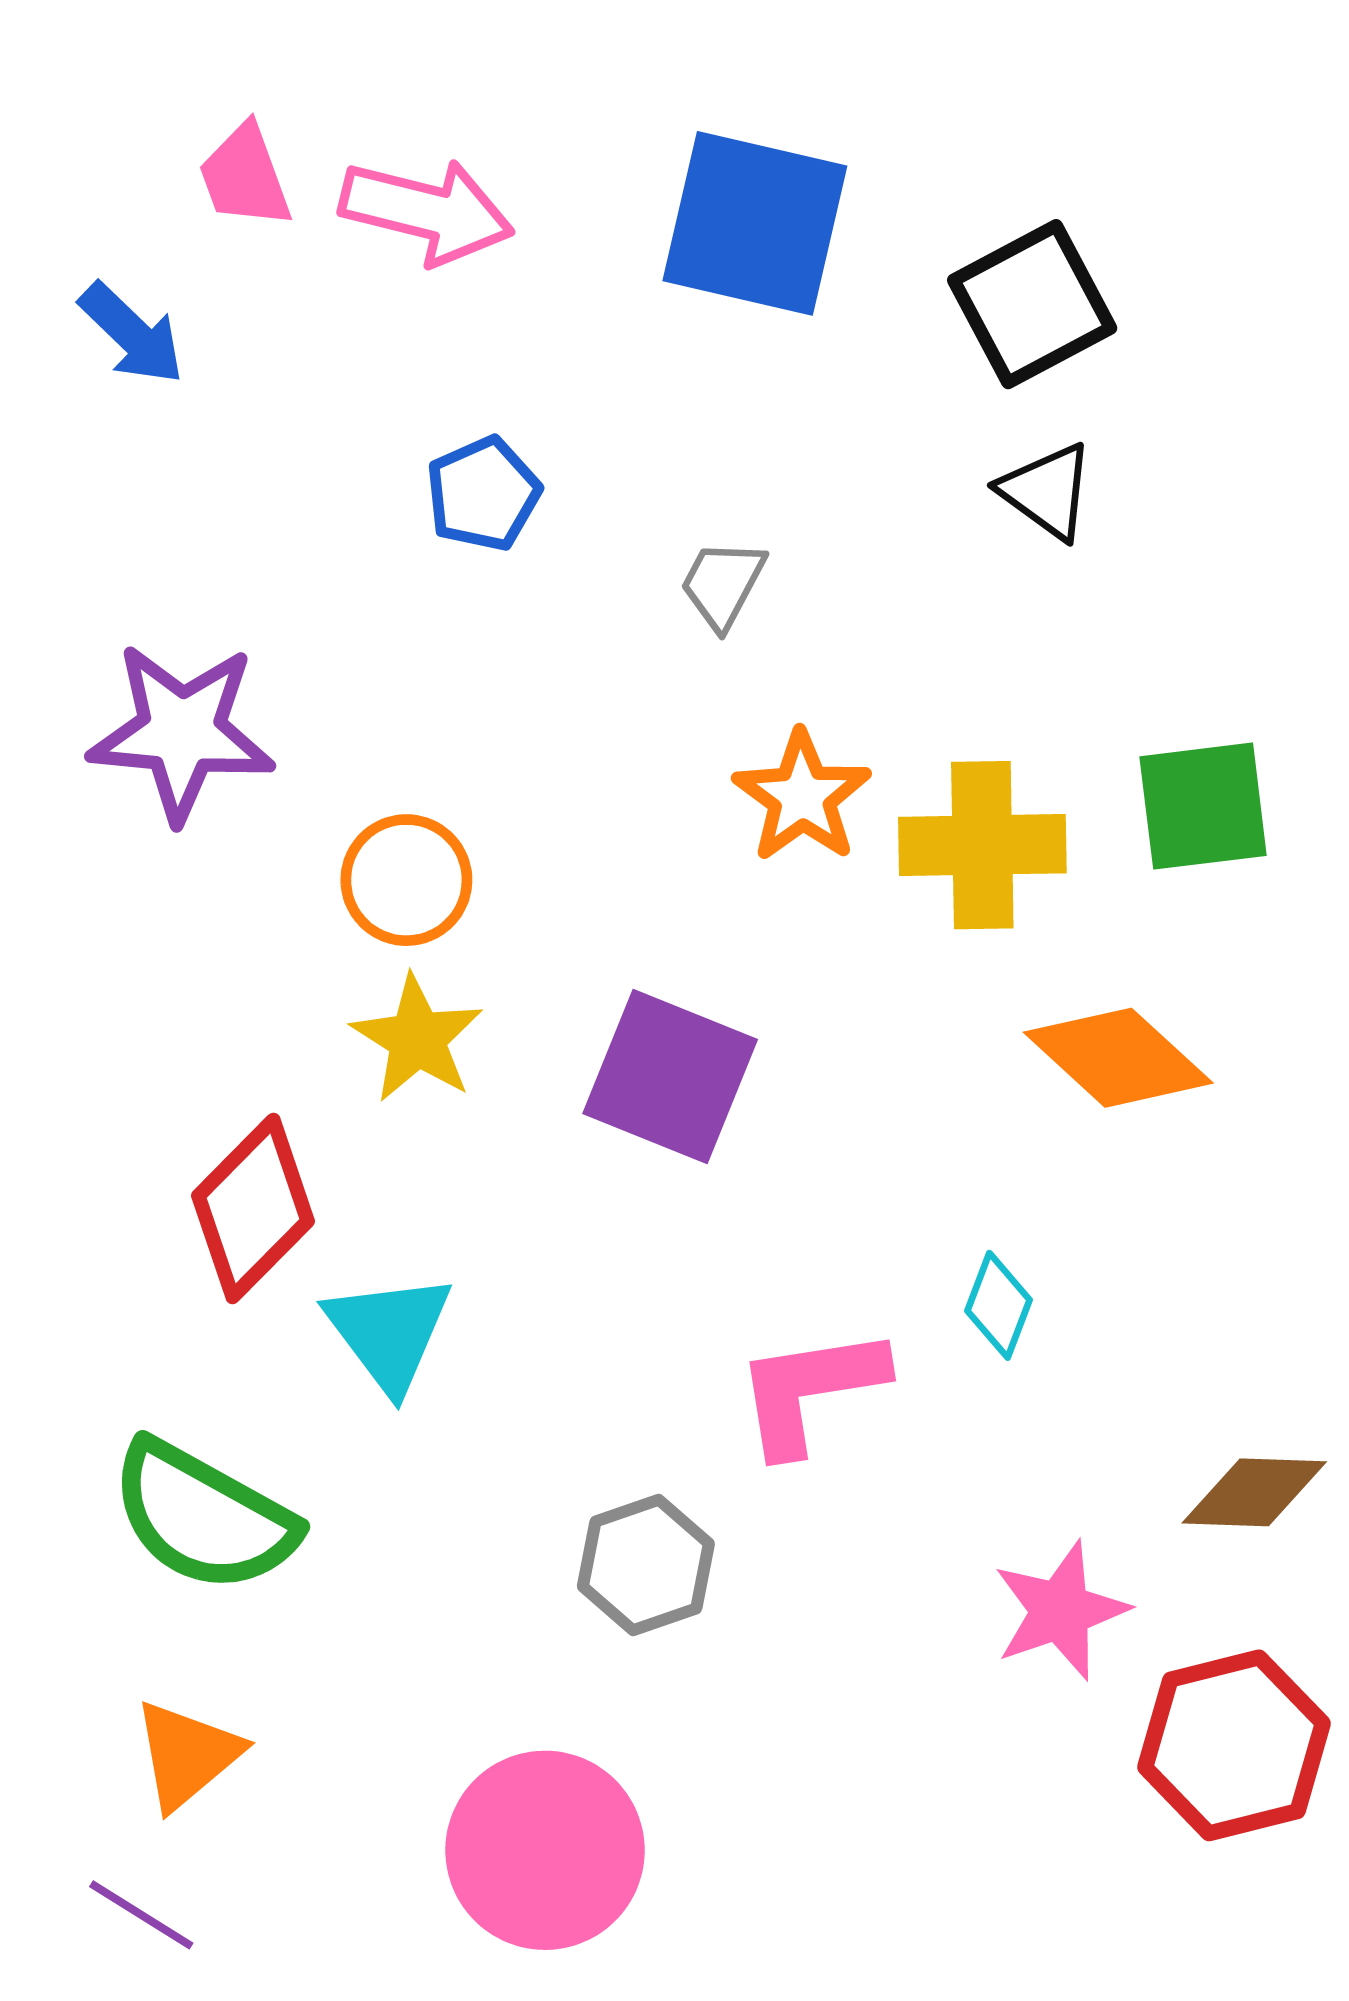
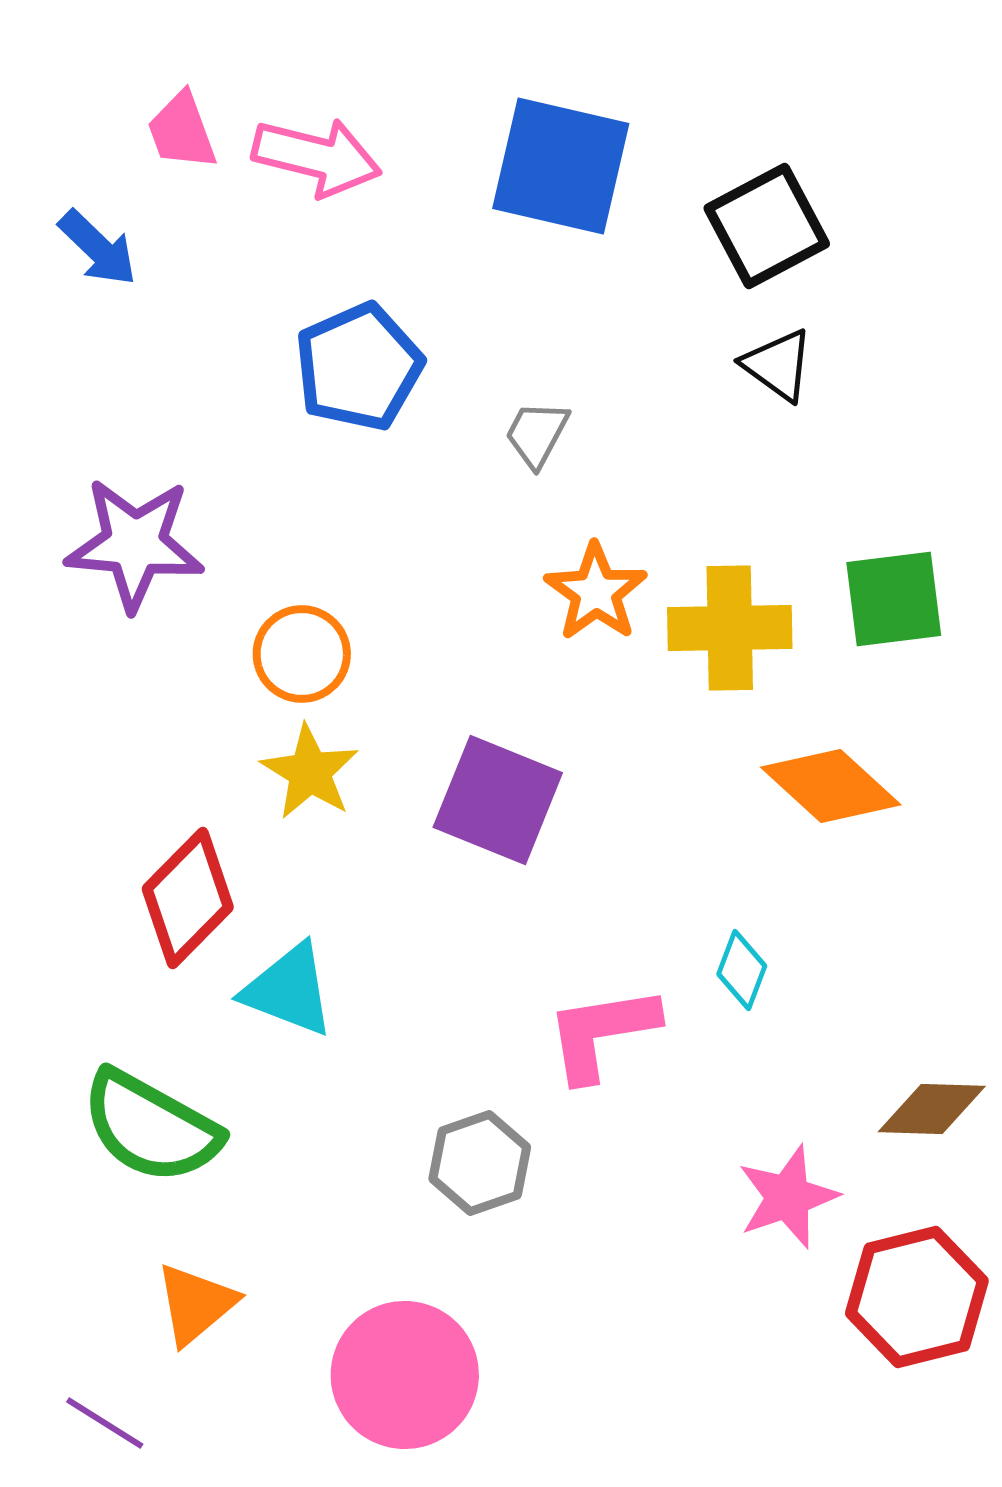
blue pentagon: (483, 494) -> (359, 367), size x1.5
cyan triangle: (389, 1332) -> (289, 990), turned -32
orange triangle: (187, 1755) -> (196, 1304), moved

